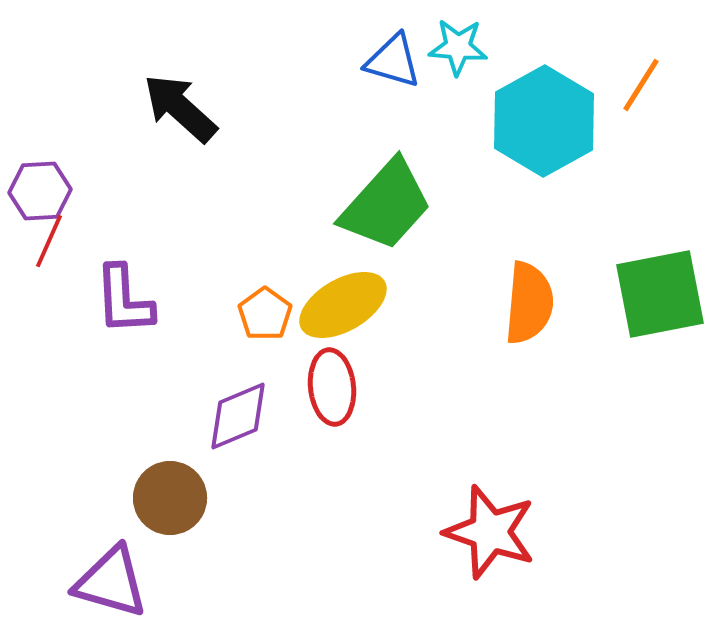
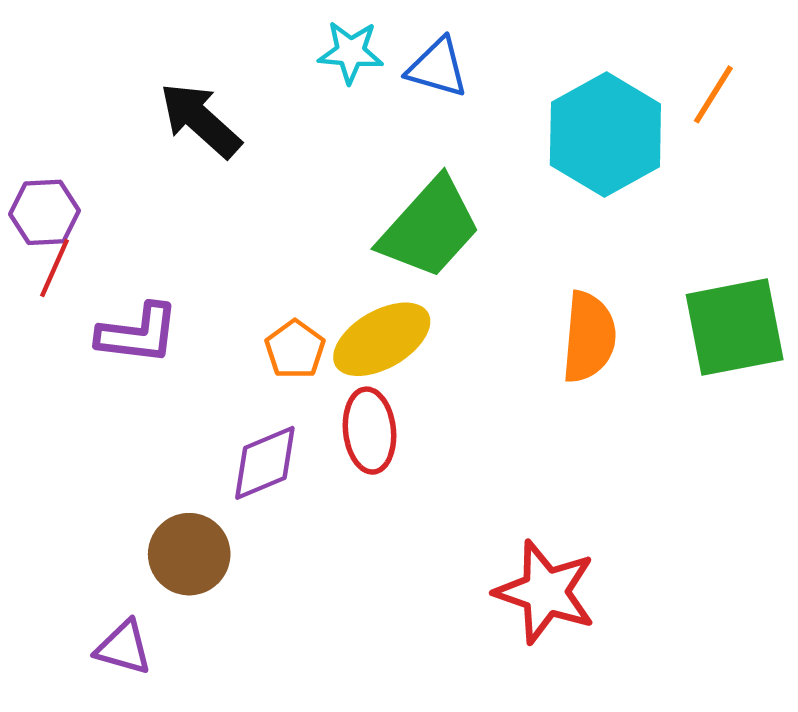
cyan star: (458, 47) -> (351, 52), moved
purple L-shape: (124, 300) -> (138, 334), turned -80
purple triangle: (111, 582) -> (124, 648), size x0.7

